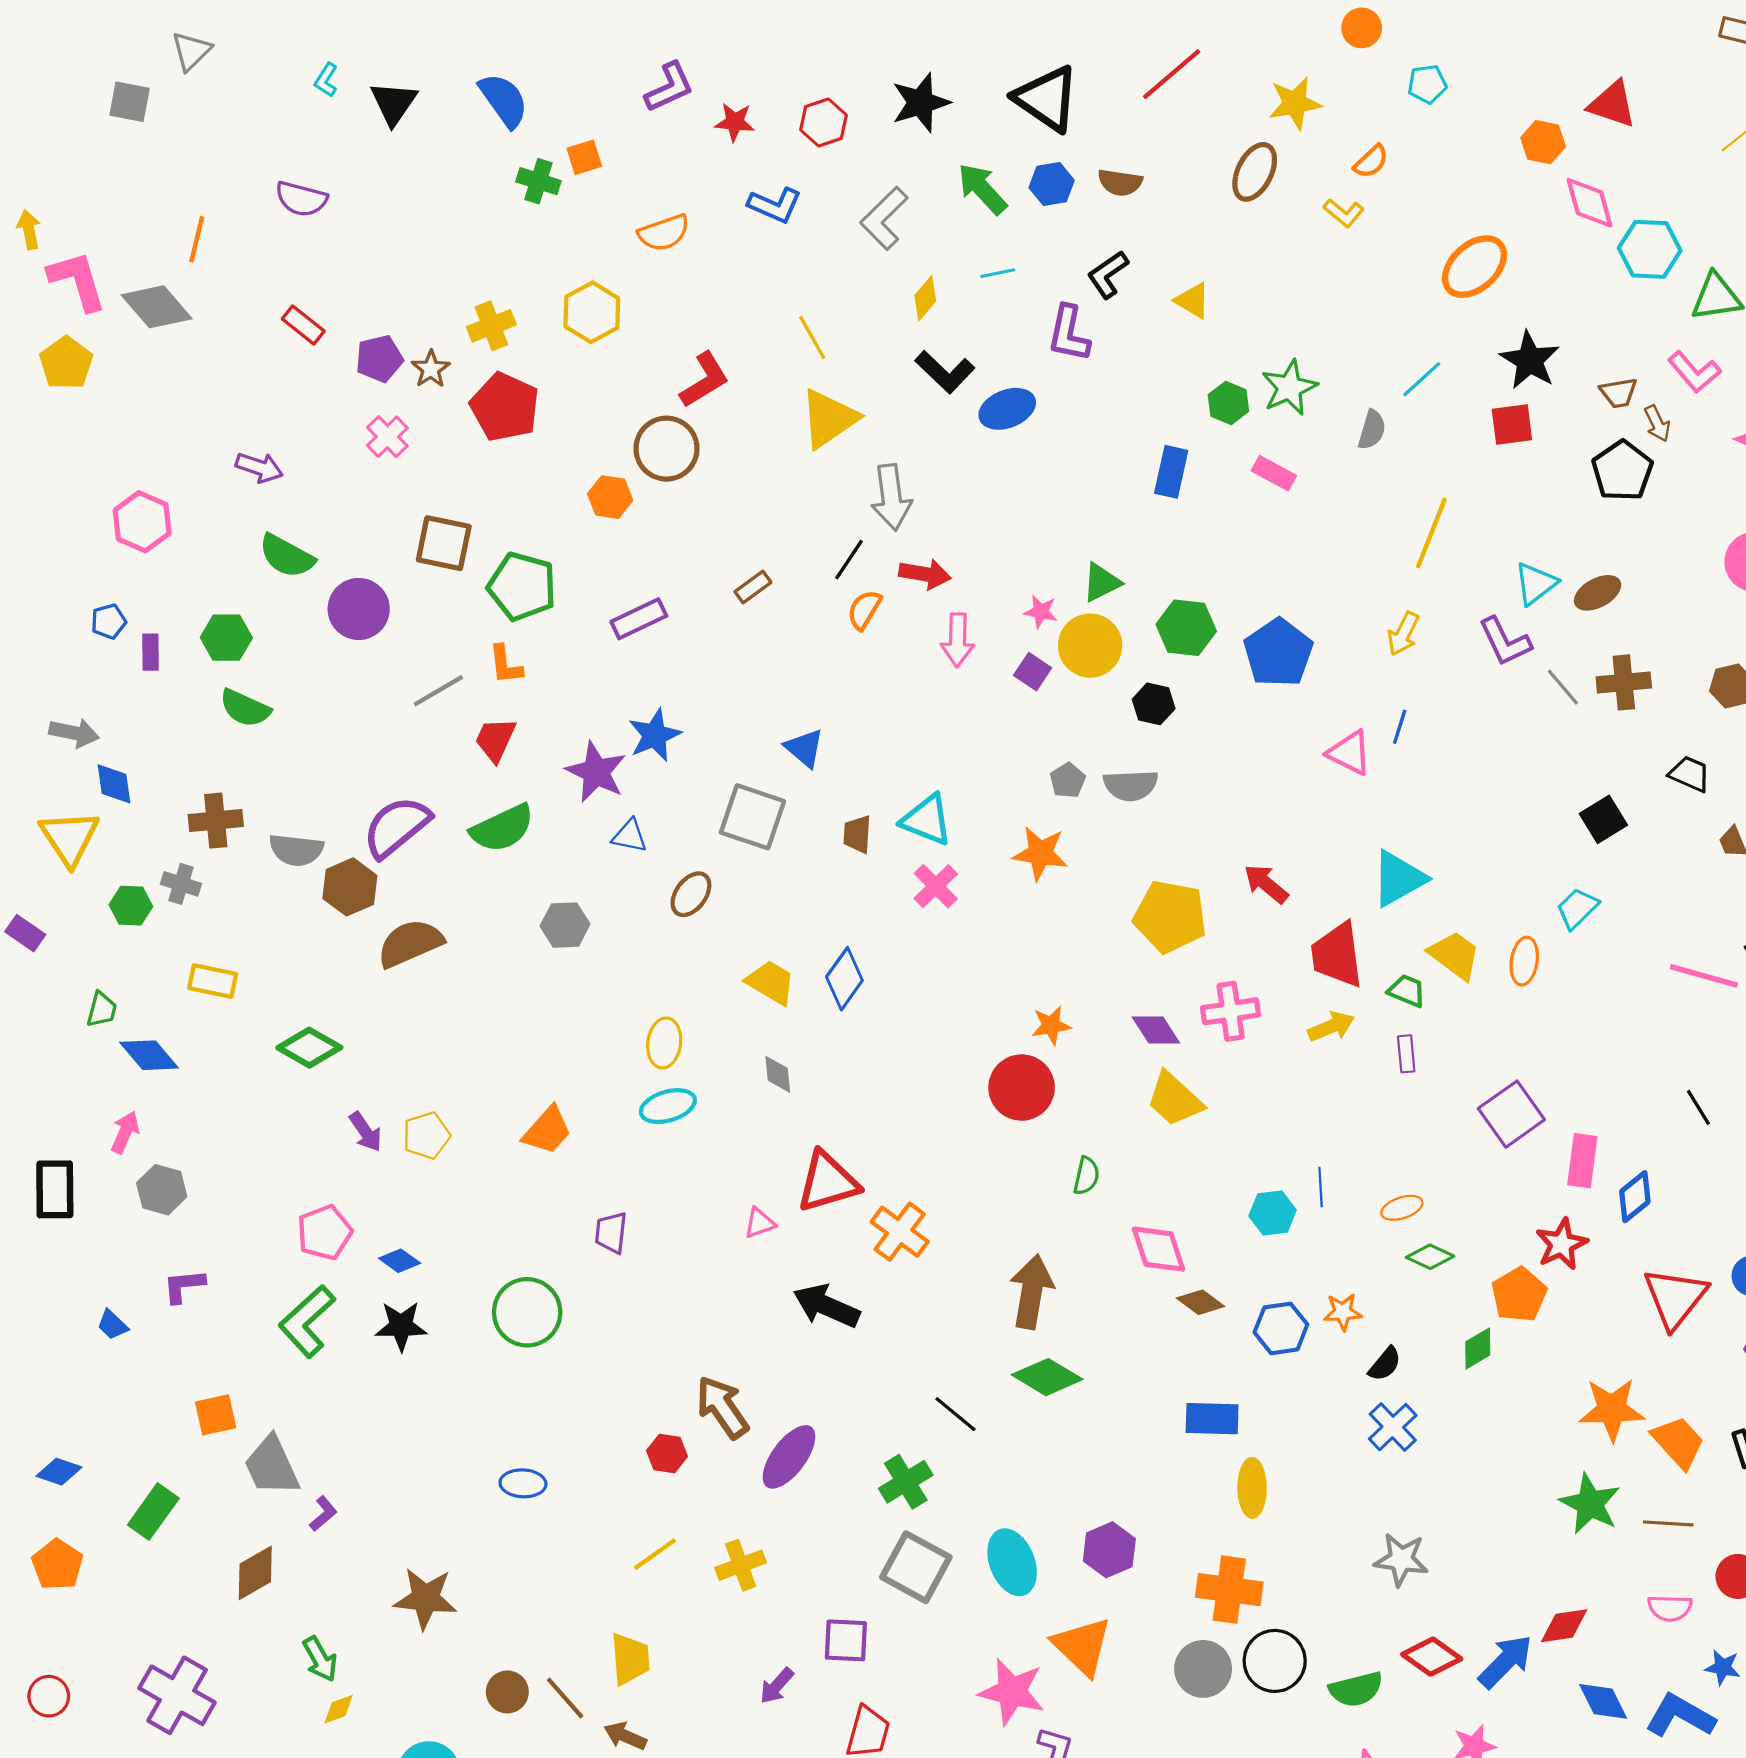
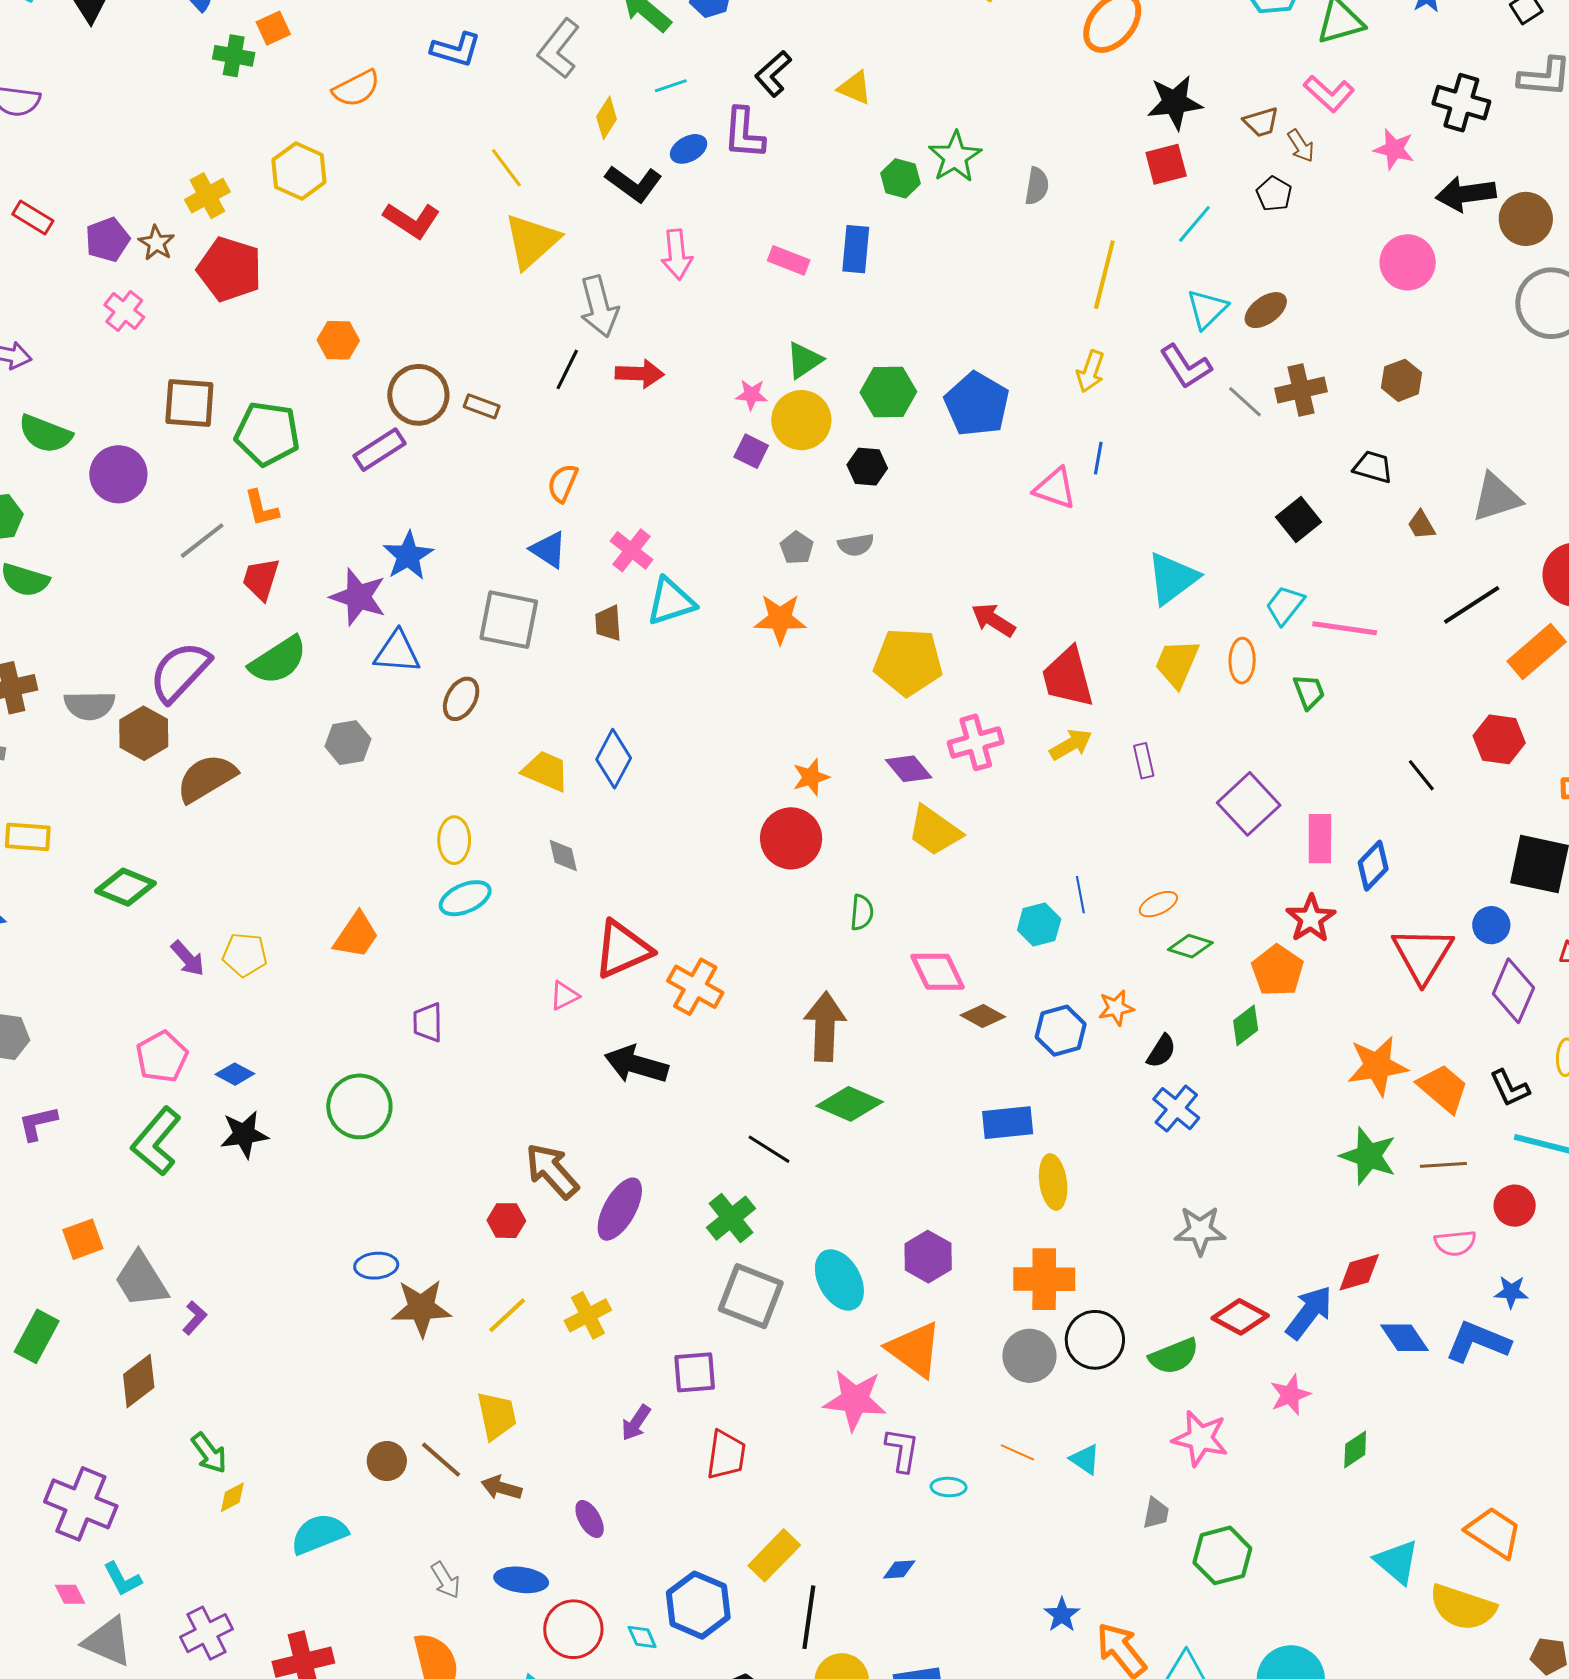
black star: (1530, 360) -> (1175, 103), turned -30
cyan line: (1422, 379) -> (1194, 224), moved
red L-shape: (704, 380) -> (412, 220), turned 72
blue ellipse: (1007, 409) -> (689, 149), moved, size x0.7
brown circle: (666, 449) -> (418, 395), moved
black pentagon: (1622, 471) -> (1274, 194), size x0.6
pink rectangle: (1274, 473) -> (789, 260), moved
brown rectangle: (753, 587) -> (482, 406), turned 64
orange semicircle: (864, 610) -> (563, 483), moved
pink arrow: (958, 640) -> (677, 254), moved
gray semicircle: (1131, 785) -> (856, 545), size x0.7
cyan triangle: (927, 820) -> (671, 602), turned -32
blue triangle: (630, 836) -> (397, 652), size x1.4
cyan triangle: (1399, 879) -> (1172, 578), moved
pink cross: (936, 886) -> (631, 550), moved
yellow trapezoid: (1455, 955) -> (1177, 663), turned -96
pink line: (1704, 976) -> (1345, 628), moved
green trapezoid: (1407, 991) -> (1309, 692), moved, turned 54
yellow pentagon: (426, 1136) -> (245, 955), turned 30
brown star: (425, 1598) -> (421, 1308), moved

